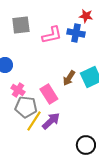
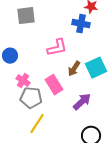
pink L-shape: (52, 35) -> (57, 48), moved
yellow line: (34, 121) -> (37, 124), moved
purple arrow: (51, 121) -> (82, 102), moved

